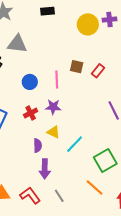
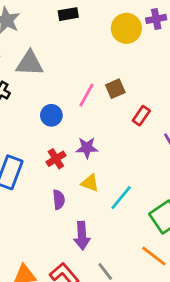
brown square: (77, 67) -> (115, 89), turned -32
red rectangle: (98, 71) -> (141, 116), moved
pink line: (57, 80) -> (86, 95), moved, turned 36
purple semicircle: (38, 146) -> (59, 200), moved

